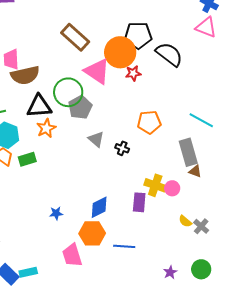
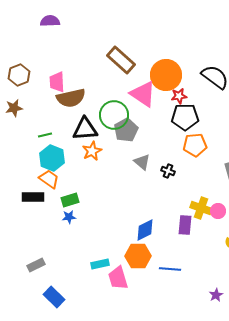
black pentagon: (138, 35) -> (185, 117), moved
green rectangle: (27, 159) -> (70, 200), moved
blue star: (56, 213) -> (69, 217), moved
cyan rectangle: (28, 272) -> (100, 264), moved

